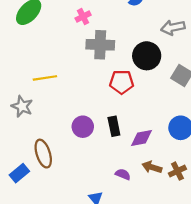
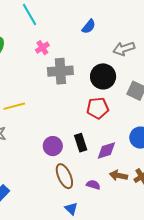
red pentagon: (122, 82) -> (98, 108), moved
brown ellipse: (43, 154) -> (64, 176), moved

